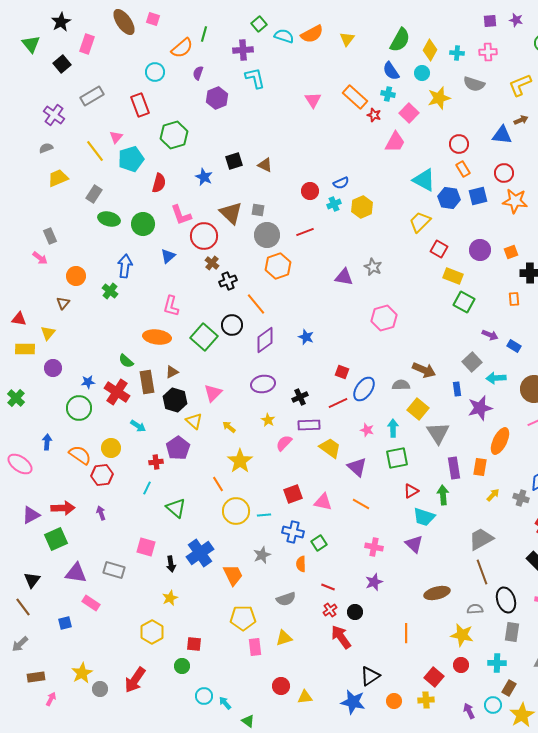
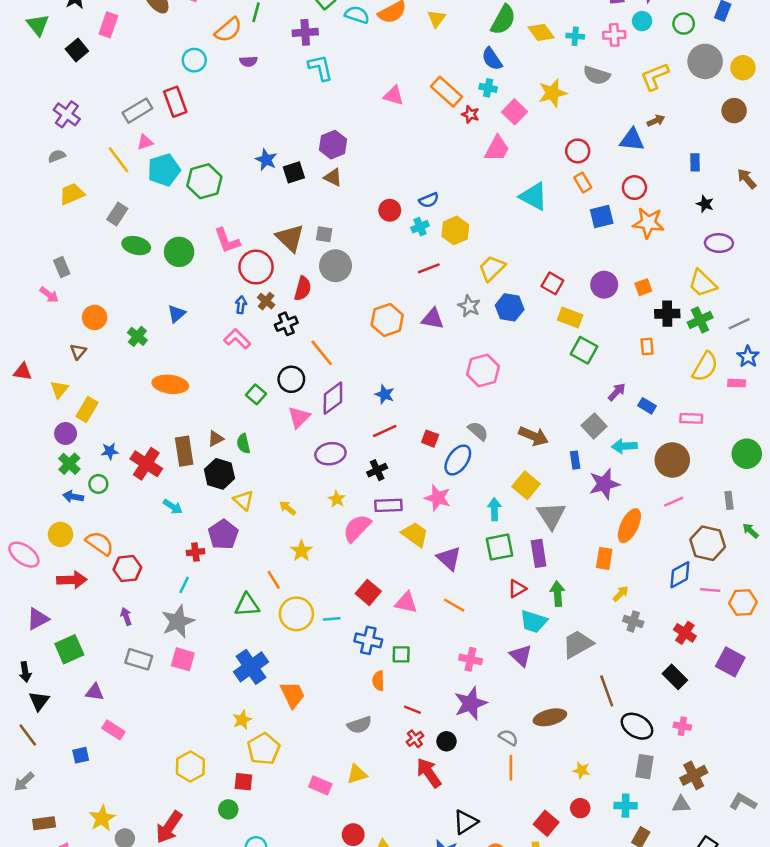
yellow diamond: (430, 50) -> (541, 32), turned -65
purple semicircle: (198, 73) -> (248, 61), turned -112
cyan circle: (422, 73) -> (642, 21), moved
gray rectangle: (92, 96) -> (137, 111), moved
purple hexagon: (217, 98) -> (333, 145), moved
pink triangle: (313, 100) -> (394, 95), turned -42
green hexagon: (174, 135) -> (204, 181), moved
pink triangle: (116, 137) -> (145, 142), turned 32
blue star: (204, 177) -> (266, 160), moved
red semicircle: (159, 183) -> (303, 288), moved
blue hexagon: (449, 198) -> (510, 307), moved
yellow trapezoid: (420, 222) -> (492, 268), moved
red line: (305, 232) -> (429, 268), moved
blue triangle: (168, 256) -> (177, 314), moved
blue arrow: (125, 266) -> (241, 305), moved, size x0.6
orange hexagon: (278, 266) -> (387, 320), moved
pink L-shape: (171, 306) -> (237, 339), moved, turned 120
purple arrow: (490, 335) -> (617, 392), turned -70
orange ellipse: (157, 337) -> (170, 384), moved
green square: (204, 337) -> (256, 394), size x0.6
yellow rectangle: (25, 349) -> (87, 410), moved, turned -60
green semicircle: (126, 361) -> (243, 444), moved, turned 35
gray semicircle: (401, 385) -> (478, 431), moved, turned 42
pink triangle: (213, 393) -> (299, 417), moved
green cross: (16, 398) -> (69, 464), moved
red line: (338, 403) -> (385, 431), moved
green circle: (79, 408) -> (98, 484), size x0.6
pink star: (367, 430) -> (438, 498), moved, size x1.5
blue arrow: (47, 442) -> (73, 497), moved, turned -84
pink semicircle: (284, 443) -> (357, 528), size x1.4
yellow circle: (111, 448) -> (61, 534), moved
yellow star: (240, 461) -> (301, 551), size x0.7
purple rectangle: (454, 468) -> (539, 553), moved
red square: (293, 494) -> (368, 592), turned -30
gray cross: (521, 498) -> (633, 621), moved
red arrow: (63, 508) -> (72, 580), moved
green triangle: (176, 508) -> (247, 605), moved, turned -45
gray trapezoid: (481, 539) -> (578, 644), moved
green square: (319, 543) -> (401, 654), turned 35
gray star: (262, 555) -> (178, 621), moved, size x1.5
black arrow: (171, 564) -> (25, 672), moved
gray rectangle: (114, 570) -> (139, 659), moved
purple triangle: (76, 573) -> (95, 692), size x0.7
purple star: (374, 582) -> (470, 703), size x1.5
yellow star: (170, 598) -> (242, 720), moved
black ellipse: (506, 600) -> (637, 726), turned -40
gray semicircle: (475, 609) -> (508, 738), moved, turned 35
yellow pentagon: (243, 618) -> (264, 749), moved, turned -30
yellow star: (462, 635) -> (581, 770), size x0.6
pink rectangle: (255, 647) -> (320, 785), turned -60

